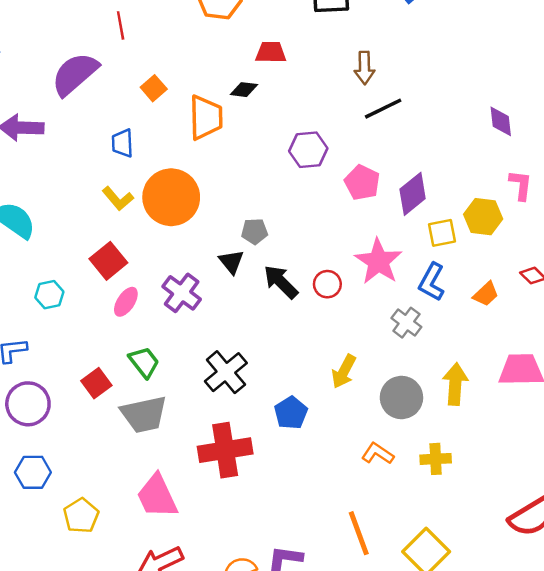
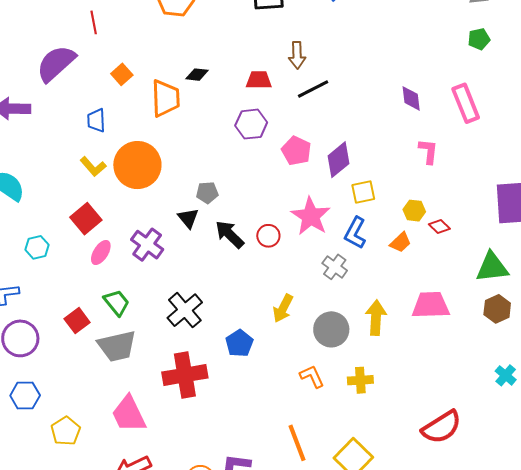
red trapezoid: (271, 52) -> (259, 80), moved
yellow hexagon: (483, 217) -> (414, 211), moved, size x0.7
orange L-shape: (378, 454) -> (312, 376), turned 32

